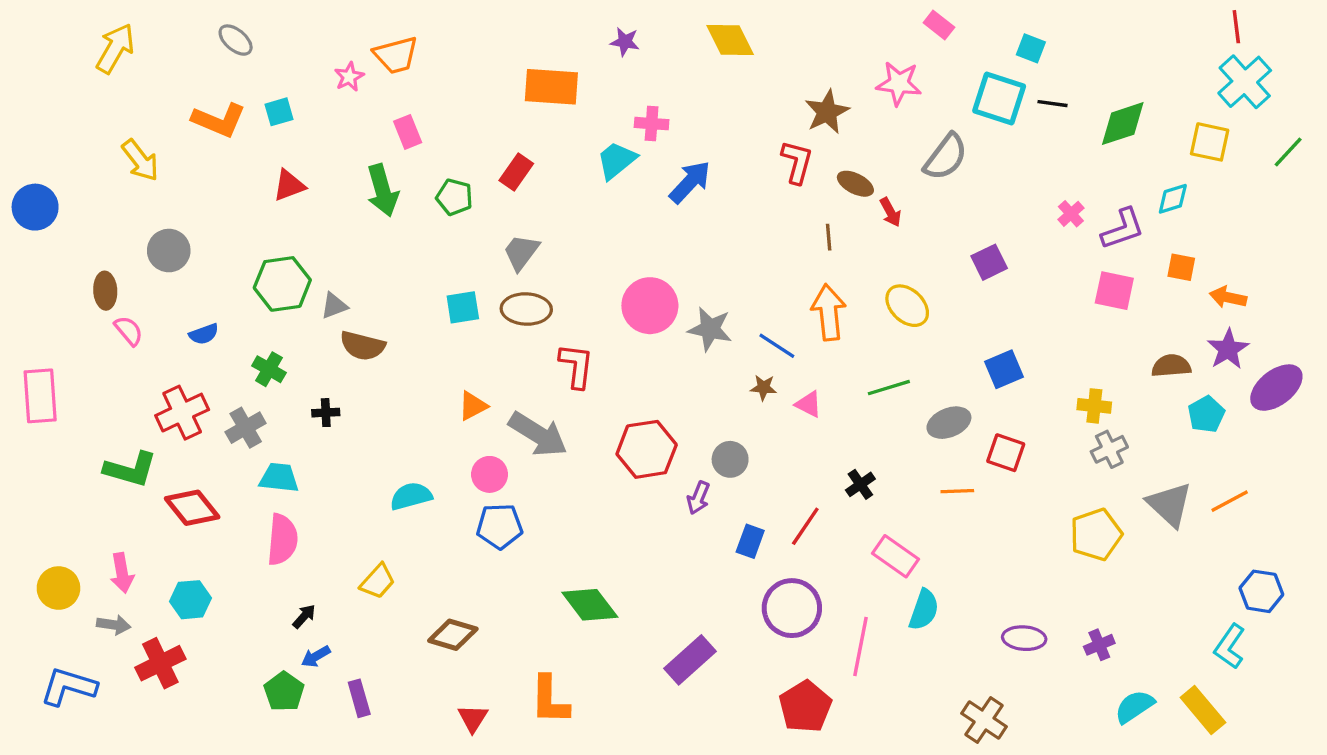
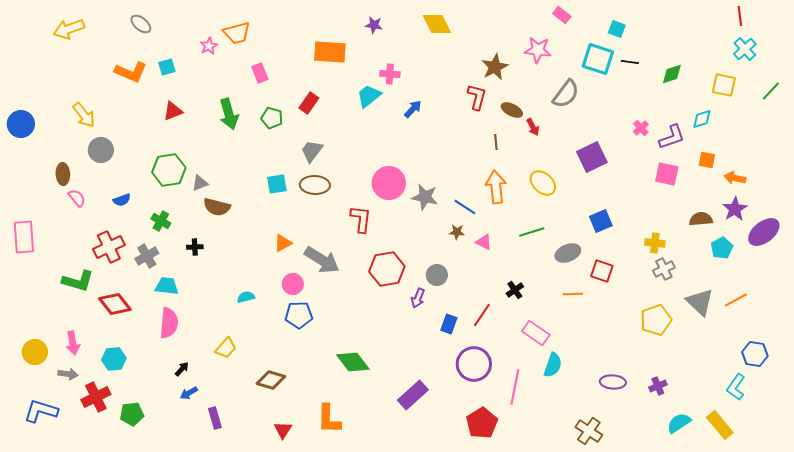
yellow arrow: (115, 48) -> (69, 29), turned -140
cyan cross: (1245, 82) -> (745, 49), size x0.7
green diamond: (1123, 124) -> (672, 74), size x0.7
pink rectangle: (408, 132) -> (260, 73), moved
yellow arrow: (140, 160) -> (84, 115), moved
blue arrow: (690, 182) -> (413, 109), size x0.7
purple square: (989, 262) -> (592, 157), size x1.4
red L-shape: (576, 366) -> (361, 219), moved
cyan semicircle: (411, 496) -> (246, 297), size x0.7
green pentagon: (284, 692) -> (132, 414), moved, turned 30

